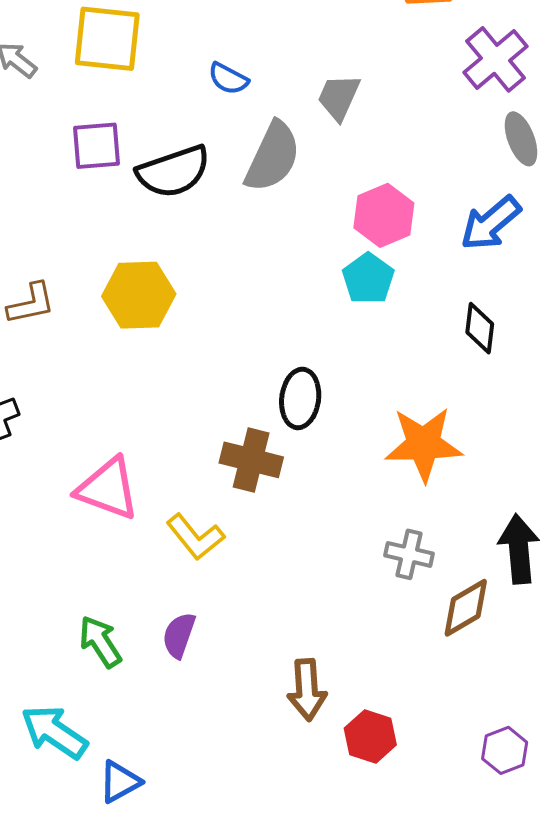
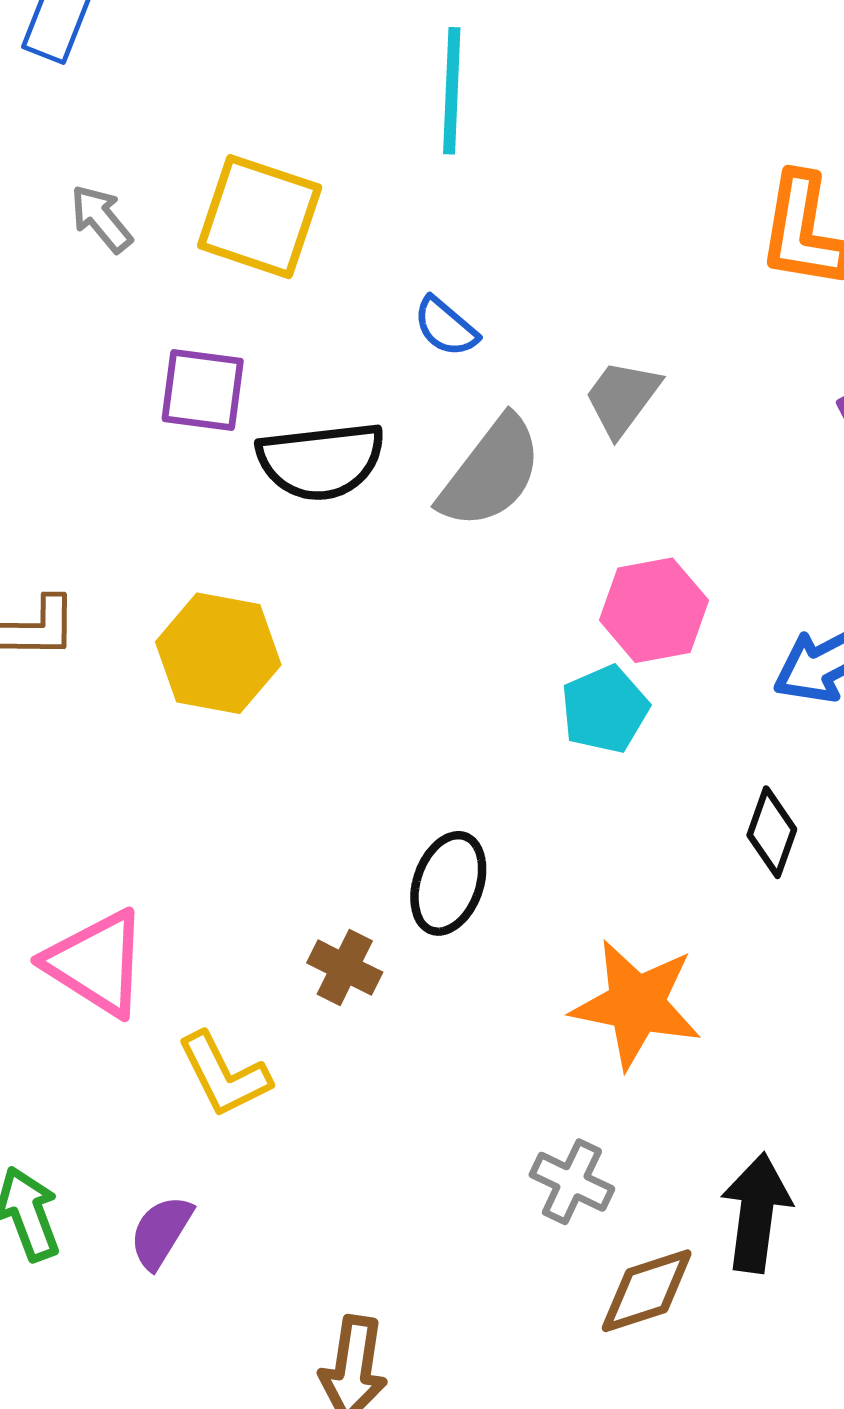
brown cross: (251, 460) -> (345, 968), size x0.7

